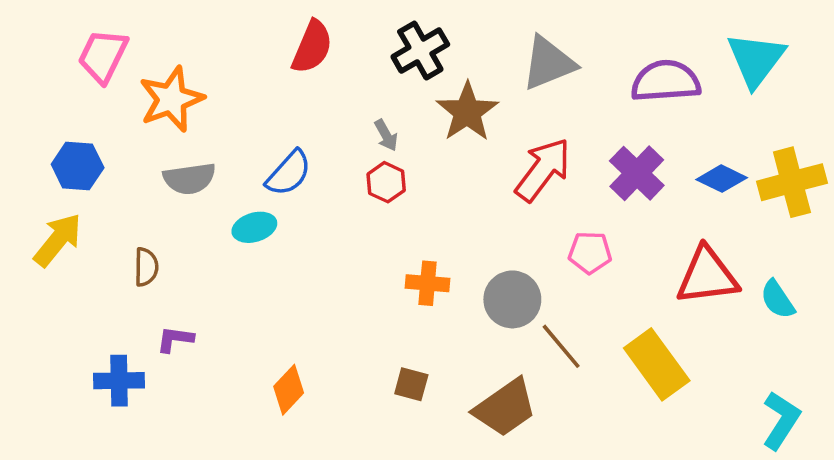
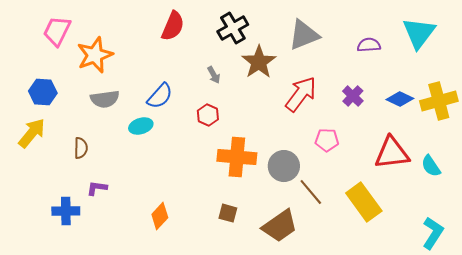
purple semicircle: (666, 81) -> (369, 45), size x0.6
purple cross: (637, 173) -> (353, 96), size x0.7
red hexagon: (386, 182) -> (208, 115), moved
orange cross: (428, 283) -> (237, 157), size x1.6

